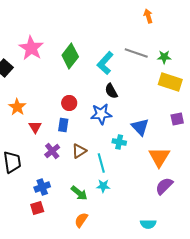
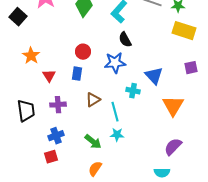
purple cross: (52, 151) -> (58, 105), moved, turned 35
purple semicircle: (164, 186) -> (173, 147), moved

